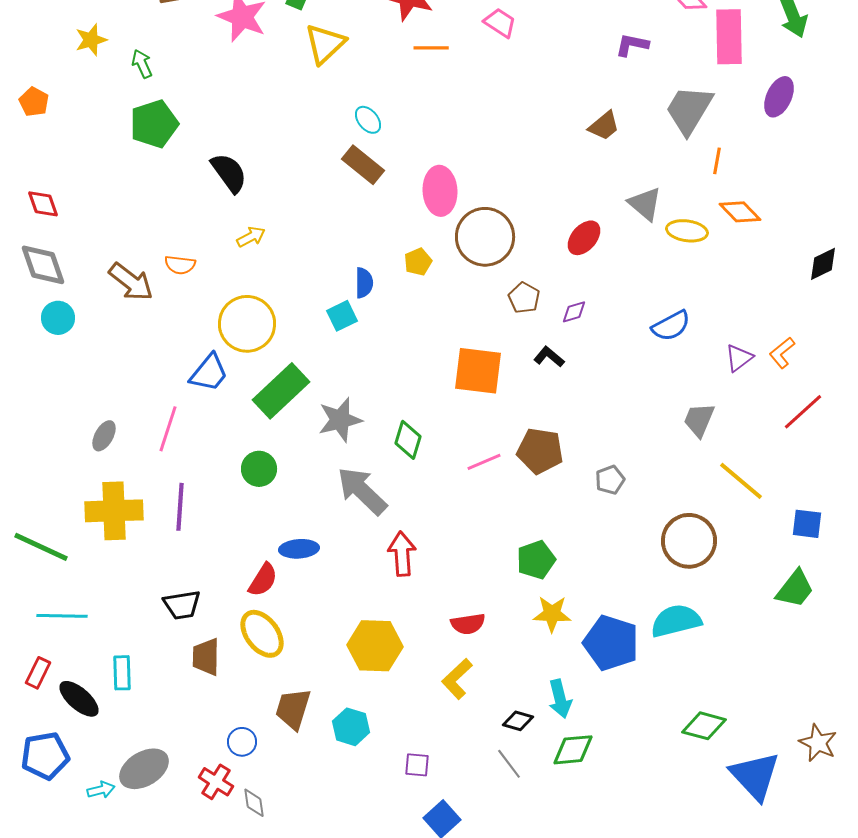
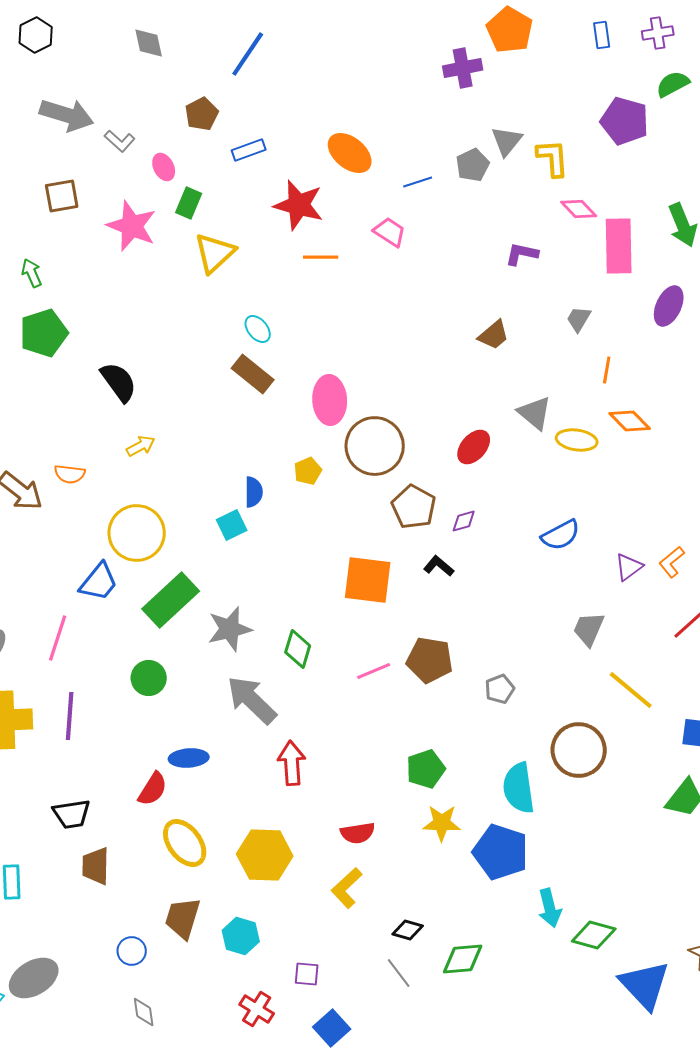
gray trapezoid: (689, 110) -> (579, 319), size x0.5
brown pentagon: (524, 298) -> (414, 507), size x1.4
cyan semicircle: (676, 621) -> (519, 788), moved, turned -84
yellow ellipse: (262, 634) -> (185, 843), moved
cyan arrow: (560, 699) -> (550, 908), moved
red cross: (216, 782) -> (257, 1009), moved

